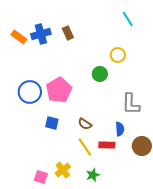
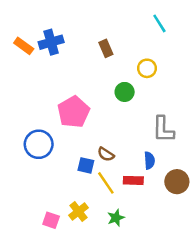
brown rectangle: (68, 33) -> (106, 48), moved
blue circle: (30, 92) -> (39, 144), moved
blue square: (52, 123) -> (86, 165), moved

